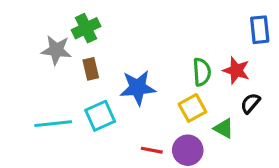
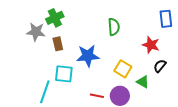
green semicircle: (202, 72) -> (114, 27), moved
yellow square: (192, 108) -> (123, 69), turned -30
cyan square: (100, 116) -> (64, 74), turned 30
cyan line: (53, 124) -> (45, 92), moved, turned -65

